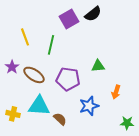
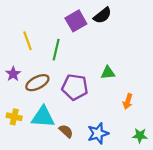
brown ellipse: (34, 75) -> (37, 83), turned -60
blue star: (89, 106) -> (98, 133), moved
yellow cross: (13, 114) -> (14, 117), moved

